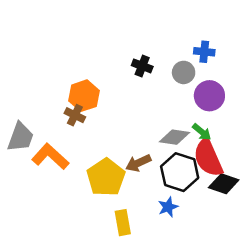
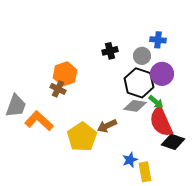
black cross: (142, 66) -> (110, 51), turned -35
black hexagon: (180, 172) -> (139, 83), moved
yellow rectangle: (123, 223) -> (145, 172), moved

